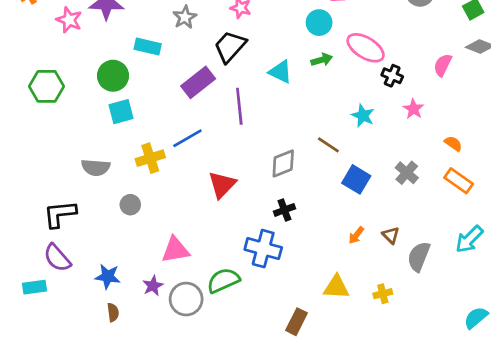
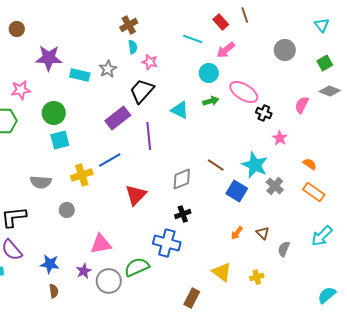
pink star: (69, 20) -> (21, 90), moved, turned -30
cyan rectangle: (148, 46) -> (80, 75), moved
cyan star: (363, 116) -> (255, 165), moved, size x1.5
gray semicircle: (419, 257) -> (284, 249), size x0.7
yellow triangle: (336, 287) -> (222, 272), turned 35

